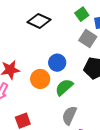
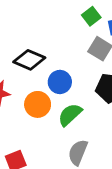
black diamond: (39, 21) -> (29, 60), moved

